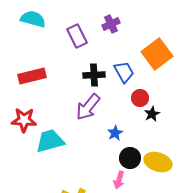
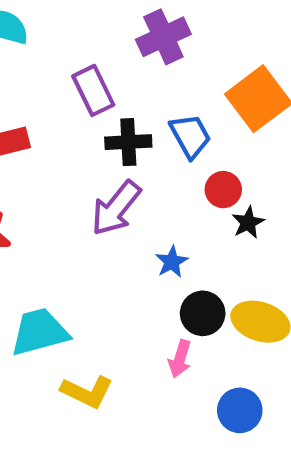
purple cross: (111, 24) -> (163, 37), size x1.4
purple rectangle: (77, 36) -> (93, 90), moved
cyan trapezoid: (50, 141) -> (40, 332), moved

